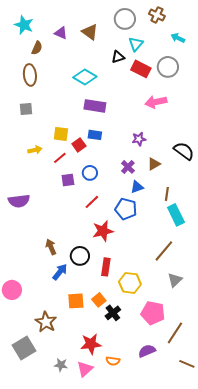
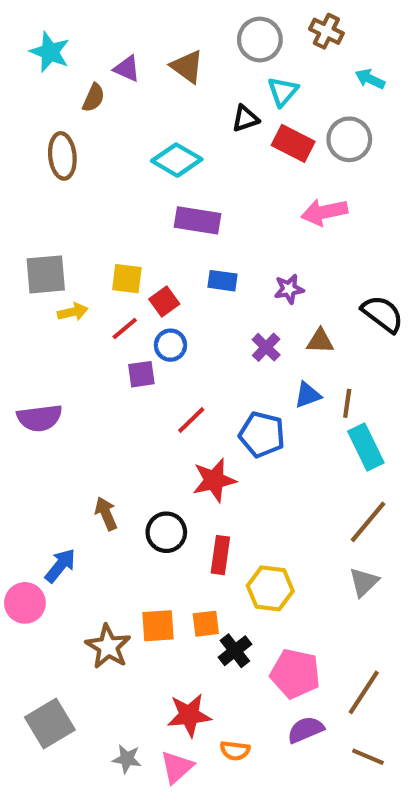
brown semicircle: (37, 48) -> (94, 98), moved
gray square: (26, 109) -> (46, 274), moved, size x1.5
blue rectangle: (95, 135) -> (222, 281), moved
brown triangle: (154, 164) -> (320, 341), turned 32
blue circle: (90, 173) -> (170, 345), moved
blue triangle: (137, 187) -> (308, 395), moved
brown line: (164, 251) -> (368, 522), moved
blue arrow: (60, 272) -> (60, 565), moved
orange square: (99, 300) -> (206, 624), turned 32
pink pentagon: (153, 313) -> (295, 674), moved
brown star: (46, 322) -> (108, 647), moved
brown line: (187, 364) -> (368, 757), moved

